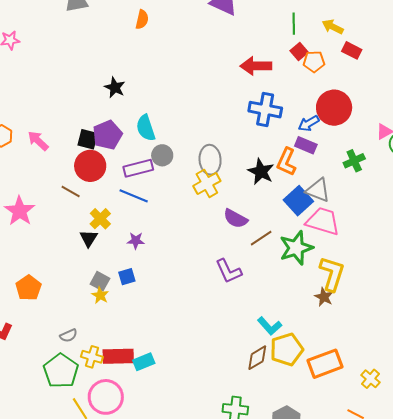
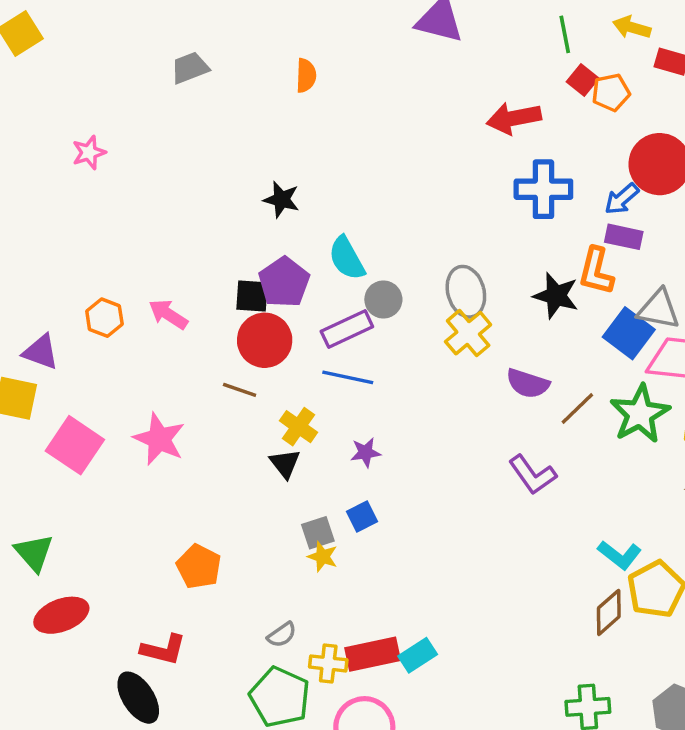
gray square: (100, 281) -> (318, 533), turned -36

